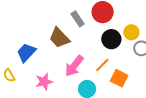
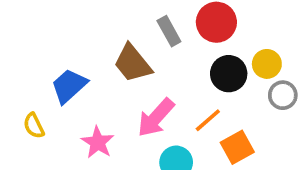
orange square: (119, 78) -> (237, 147), turned 30
pink star: (44, 82) -> (98, 142), turned -30

